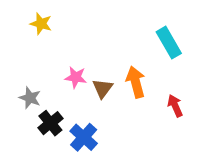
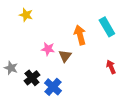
orange arrow: (136, 82) -> (80, 35), moved
gray star: (30, 98) -> (11, 68), moved

